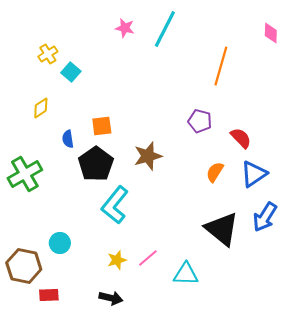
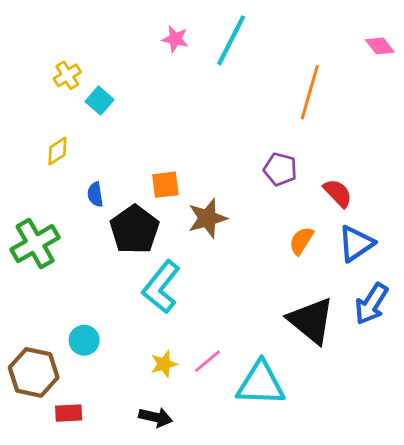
pink diamond: (271, 33) -> (380, 46), turned -40
orange square: (102, 126) -> (165, 185), moved
cyan triangle: (186, 274) -> (261, 384), size x1.4

